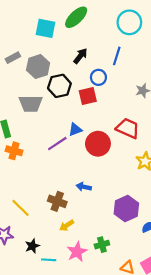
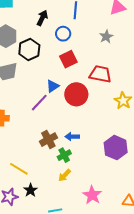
red square: (88, 96) -> (68, 59), moved
brown cross: (57, 201) -> (48, 140), moved, turned -36
green cross: (102, 245) -> (64, 155), moved
black star: (32, 246) -> (31, 190), moved
pink star: (77, 252) -> (92, 195), moved

